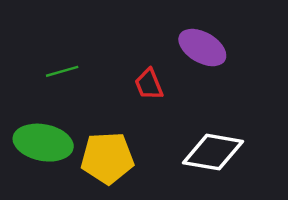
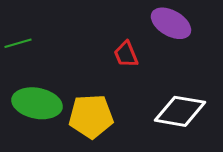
green line: (62, 71) -> (18, 43), moved

